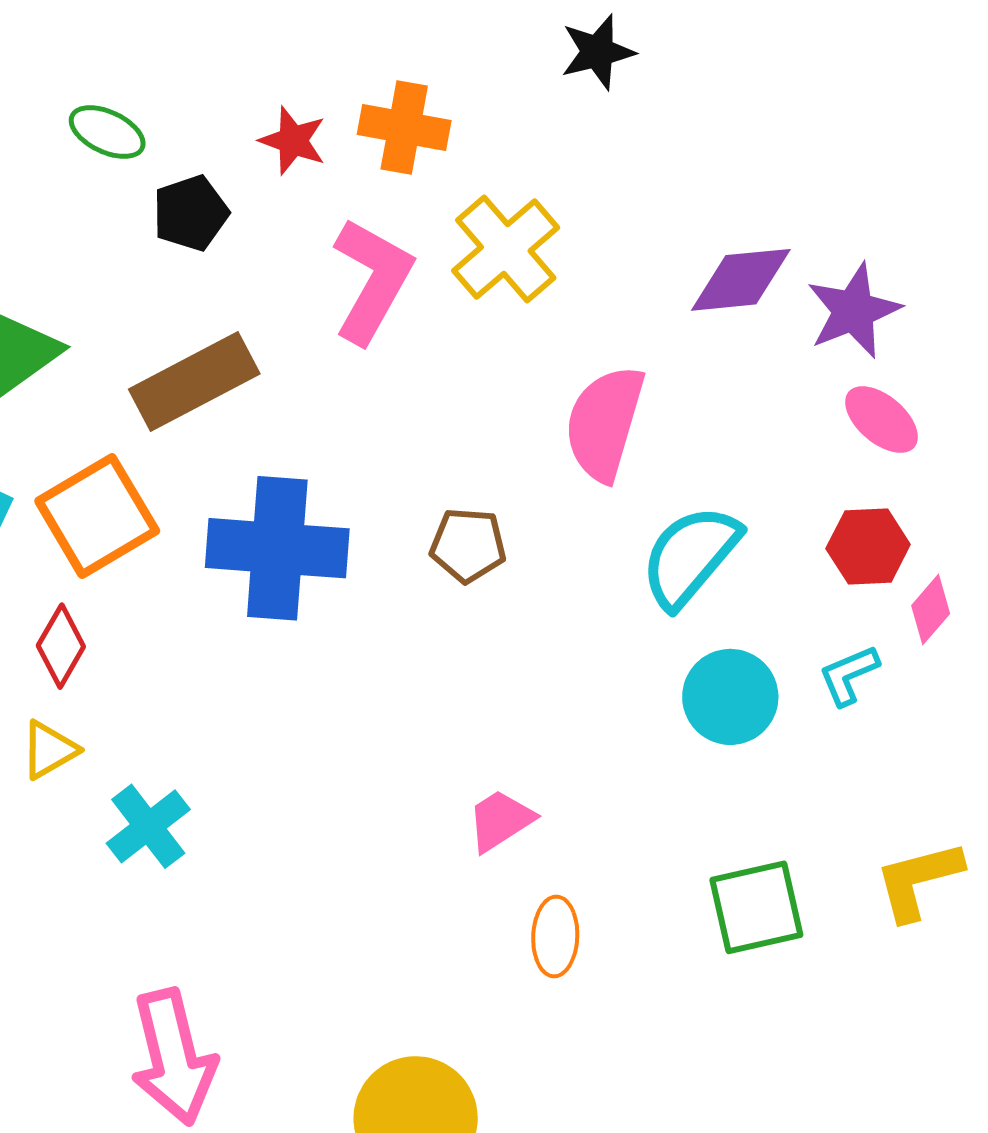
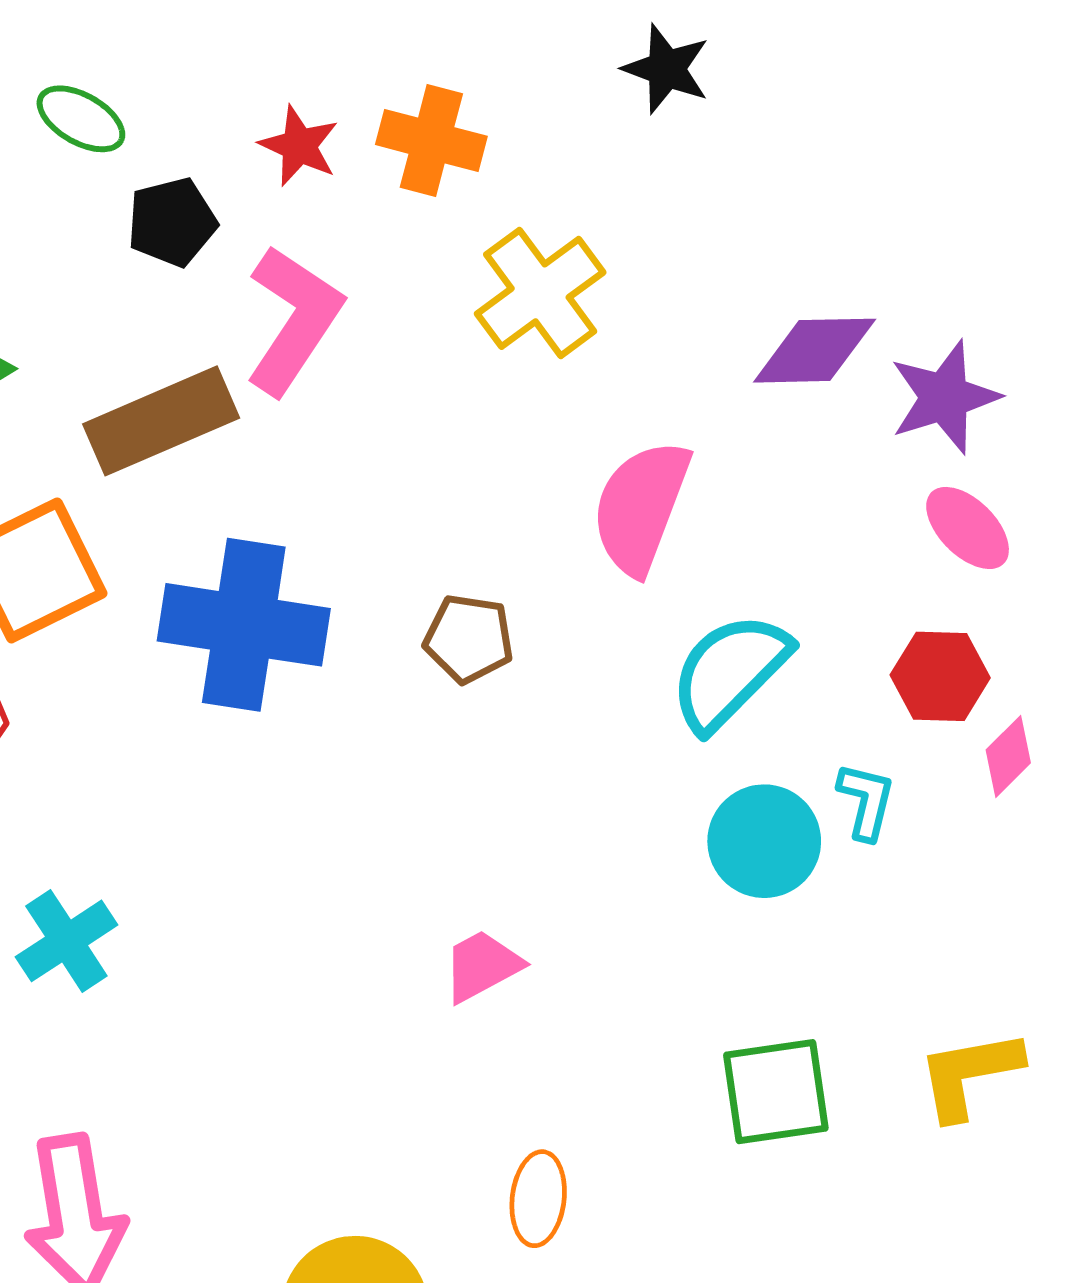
black star: (598, 52) -> (666, 69), turned 30
pink L-shape: (372, 280) -> (294, 320), moved
cyan L-shape: (849, 675) -> (866, 801), moved, turned 122
orange ellipse: (555, 936) -> (538, 1199), moved

